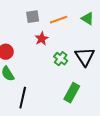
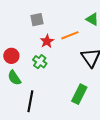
orange line: (59, 20) -> (70, 35), moved
green cross: (61, 59) -> (40, 62), moved

